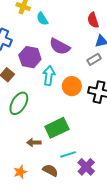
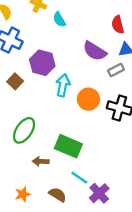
purple semicircle: (60, 47) -> (95, 51), moved
green ellipse: (19, 103) -> (24, 130), moved
green rectangle: (57, 128) -> (68, 146), turned 45
cyan line: (68, 154) -> (79, 178), turned 49

